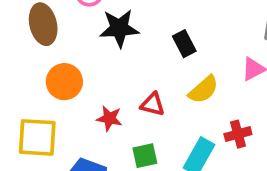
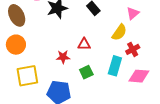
orange circle: (64, 82) -> (16, 45), moved
yellow semicircle: (204, 90) -> (119, 32), moved

